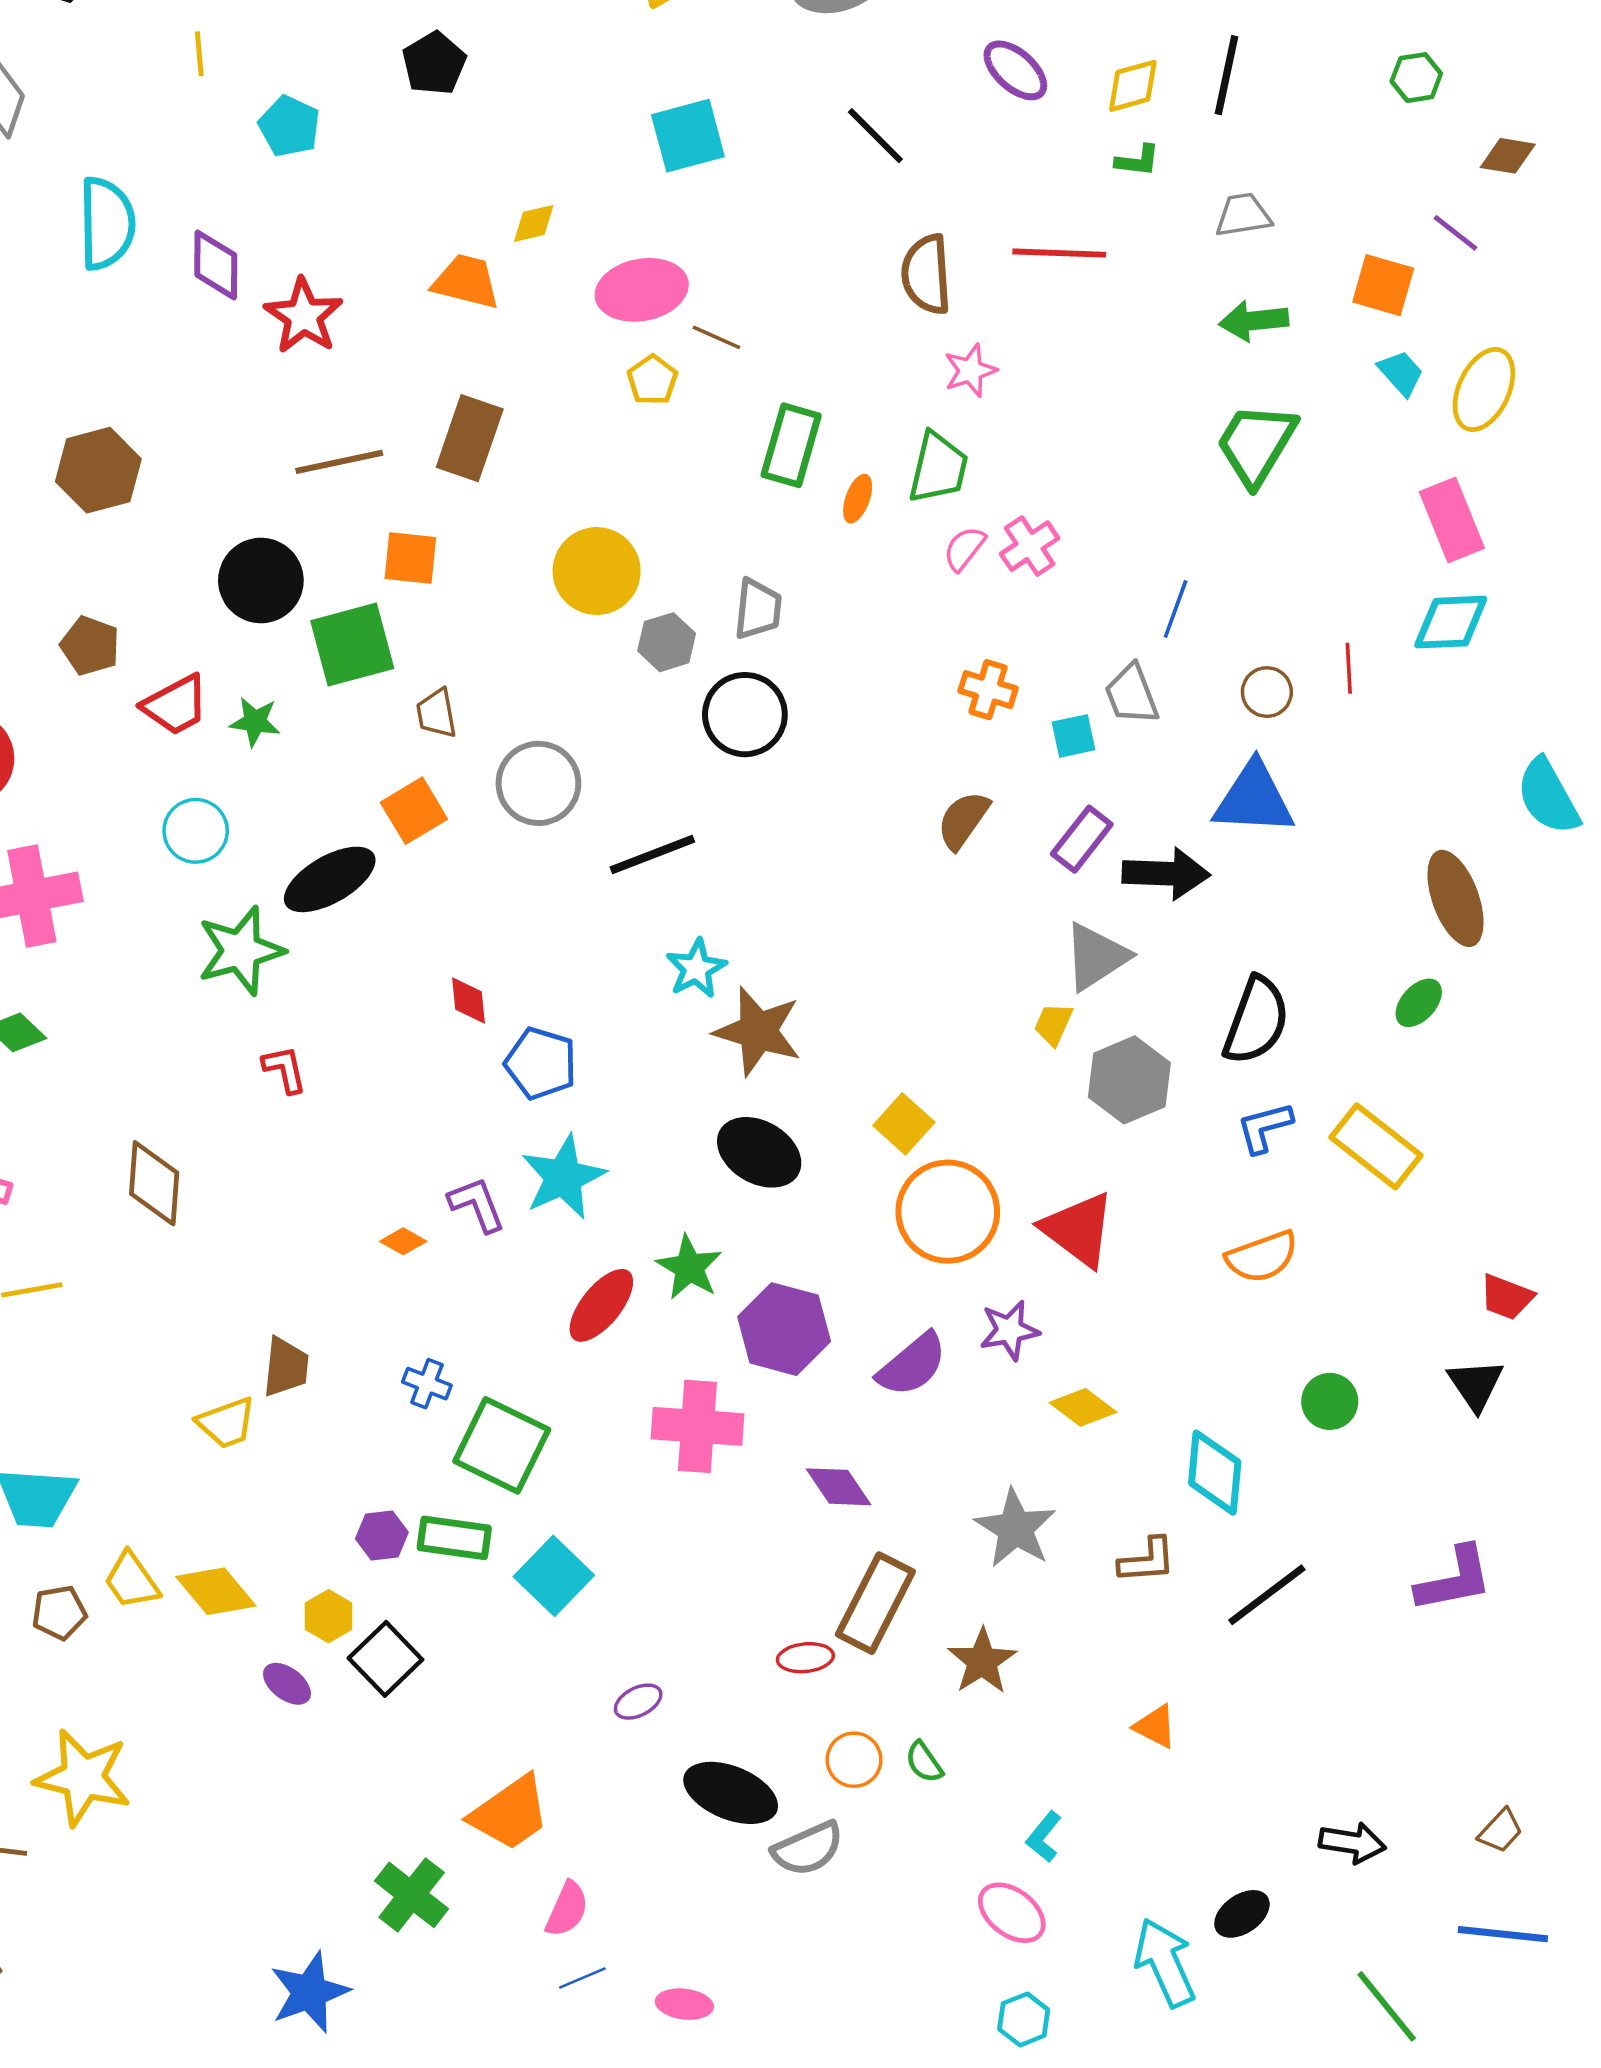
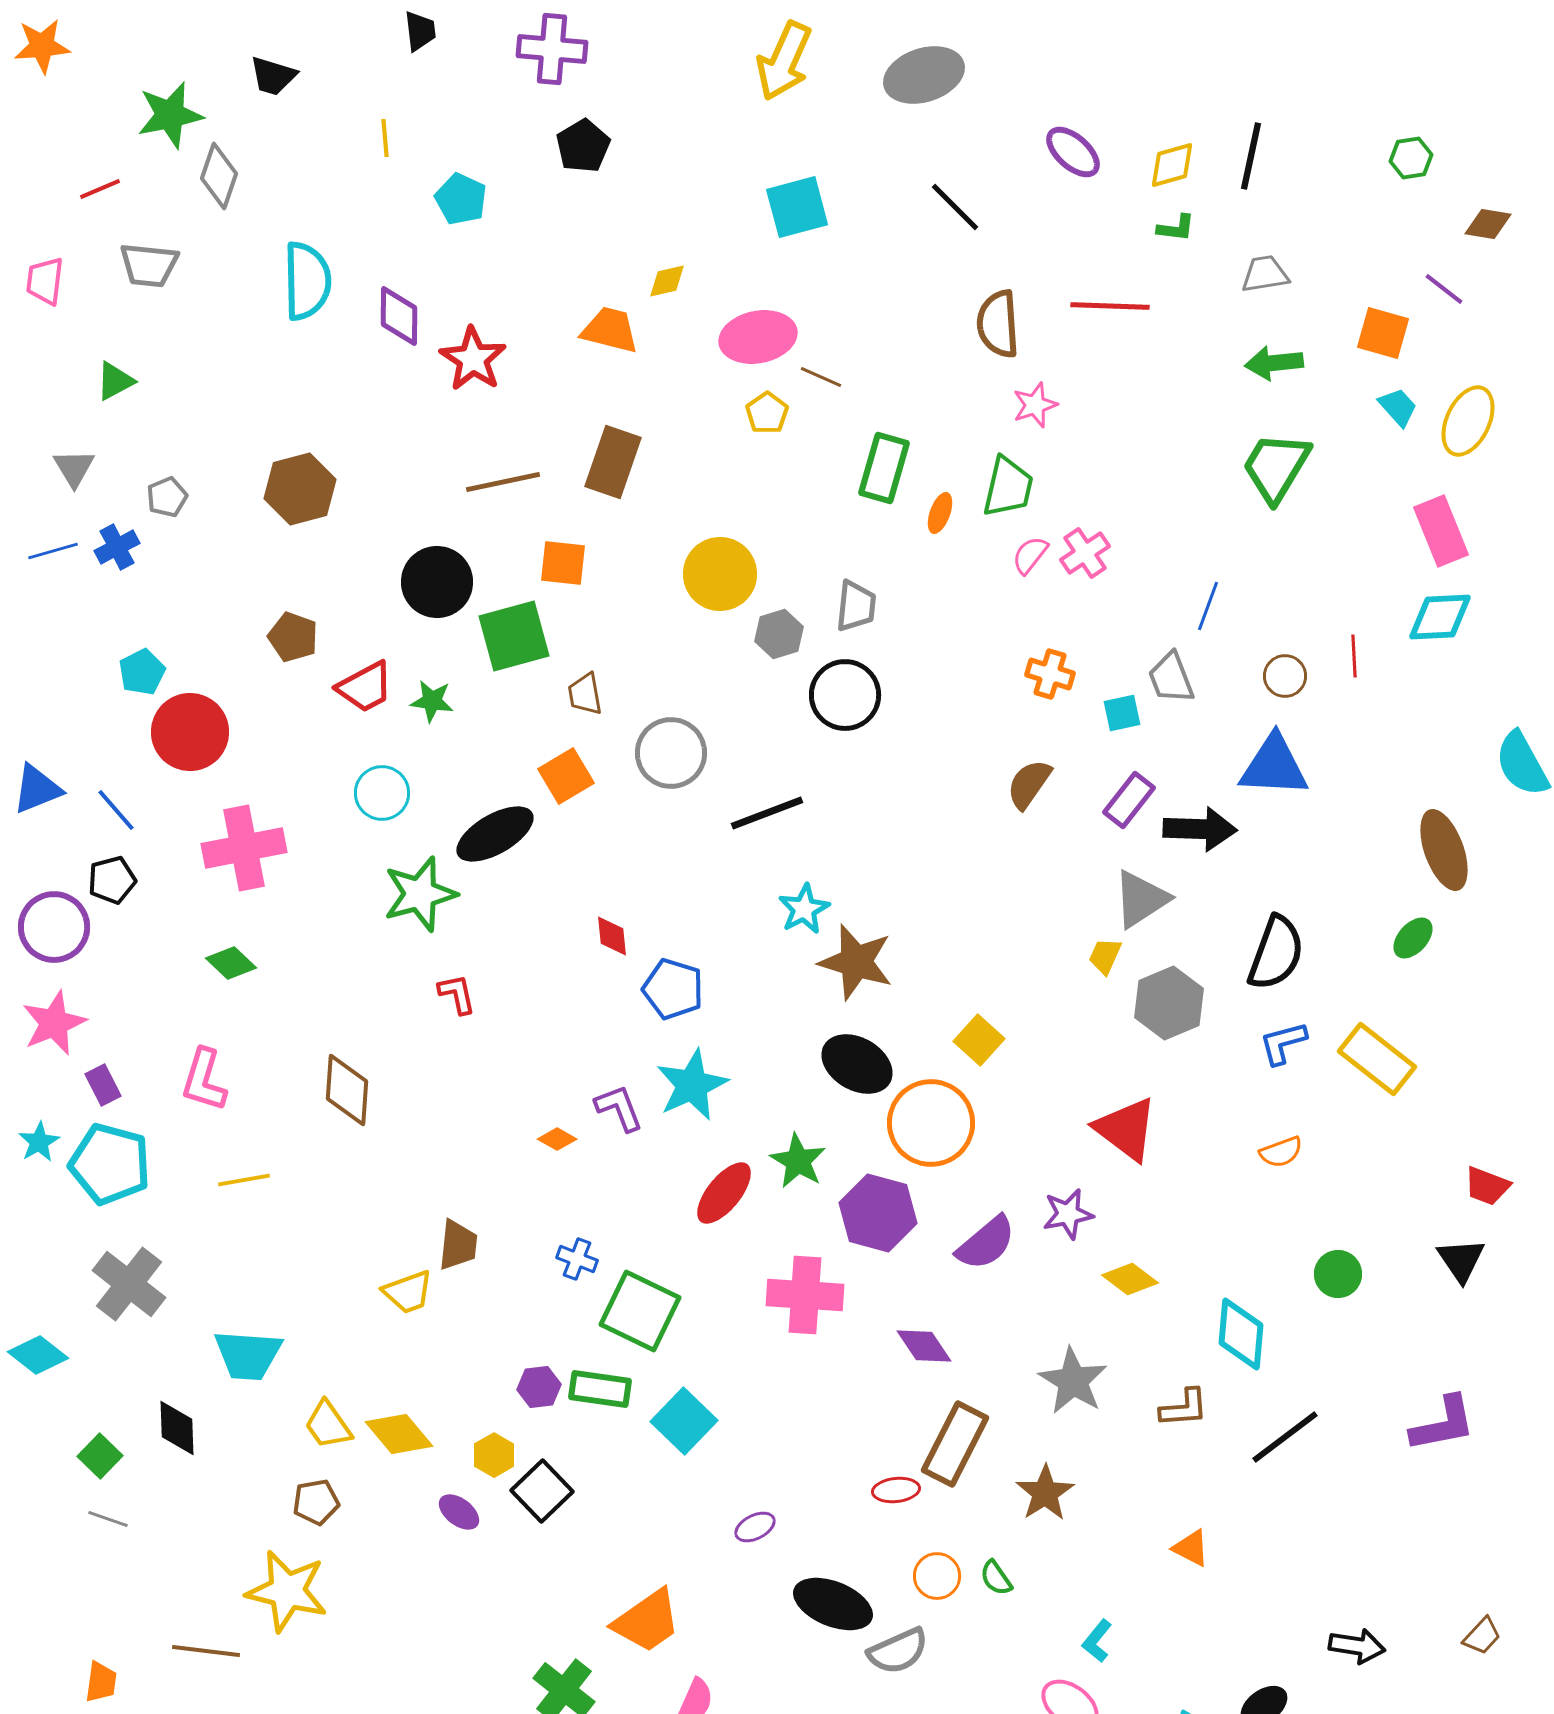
orange circle: (948, 1212) -> (931, 1123), moved
orange semicircle: (1262, 1257) -> (1281, 1152), size x0.7
brown pentagon: (59, 1613) -> (316, 1502), moved

